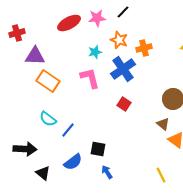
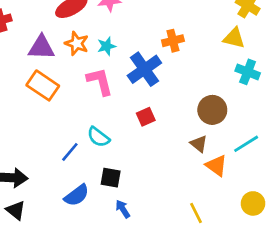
orange star: (119, 40) -> (77, 43), moved
purple triangle: (35, 56) -> (41, 48), moved
red square: (124, 104) -> (146, 117), turned 32
cyan semicircle: (48, 119) -> (98, 137), moved
black triangle: (43, 173) -> (16, 210), moved

